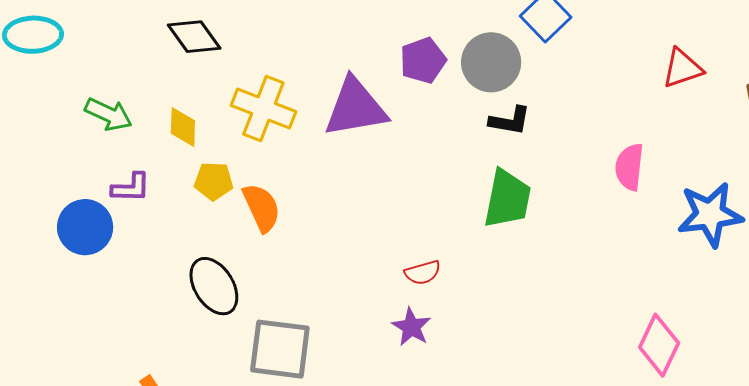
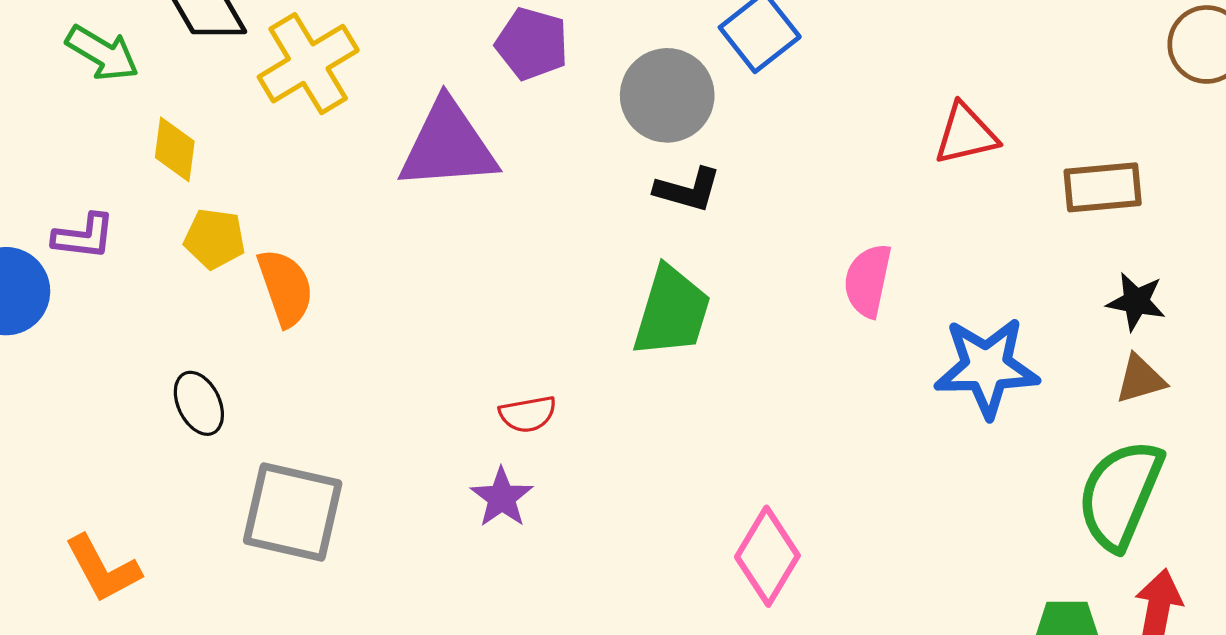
purple pentagon: (423, 60) -> (532, 44), moved, turned 30
yellow cross: (263, 108) -> (308, 64), moved, turned 32
green arrow: (109, 114) -> (102, 53), moved
black ellipse: (214, 286) -> (199, 403), size x0.7
pink diamond: (659, 345) -> (767, 556), moved

